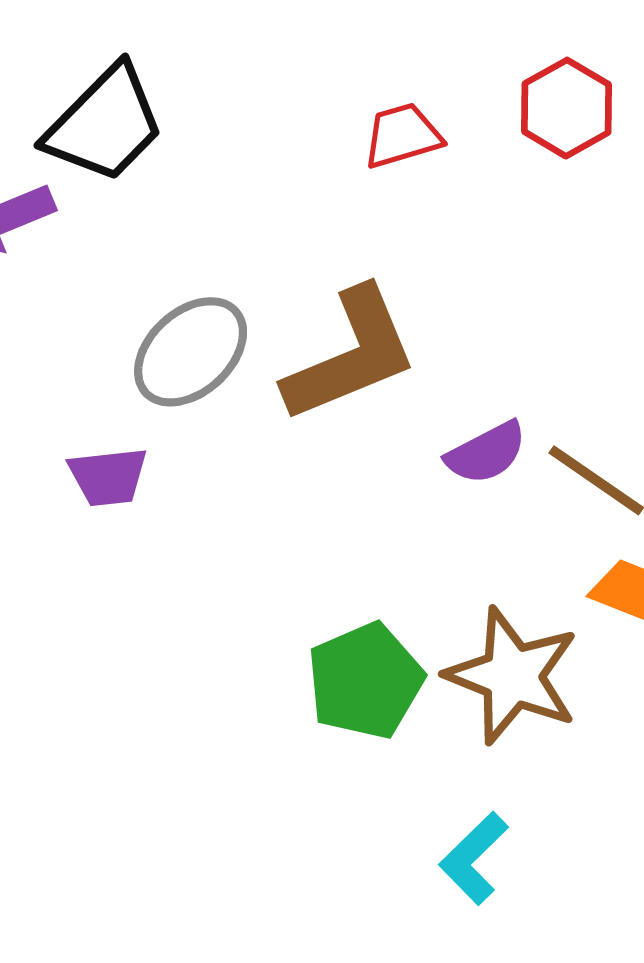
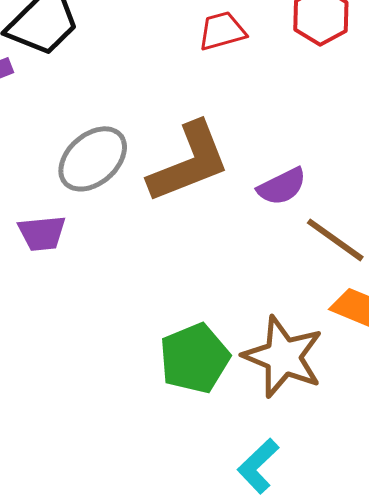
purple semicircle: (486, 453) -> (282, 186), moved

